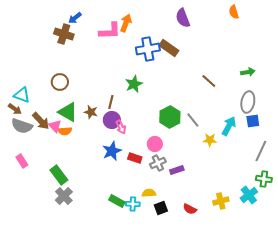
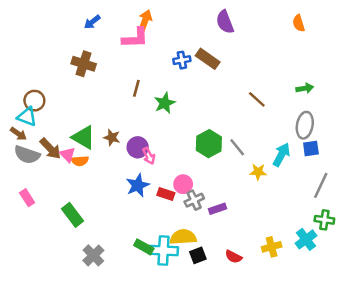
orange semicircle: (234, 12) -> (299, 23), moved
orange arrow: (126, 23) -> (145, 21), moved
brown cross: (64, 34) -> (84, 64), moved
blue cross: (148, 49) -> (182, 60), size x0.6
brown circle: (60, 82) -> (34, 101), moved
brown line: (111, 102) -> (136, 88), moved
pink circle: (155, 144) -> (183, 184), moved
yellow semicircle: (149, 193) -> (183, 237), size x1.5
gray cross: (64, 196) -> (93, 255), moved
cyan cross: (133, 204) -> (163, 251), size x1.6

